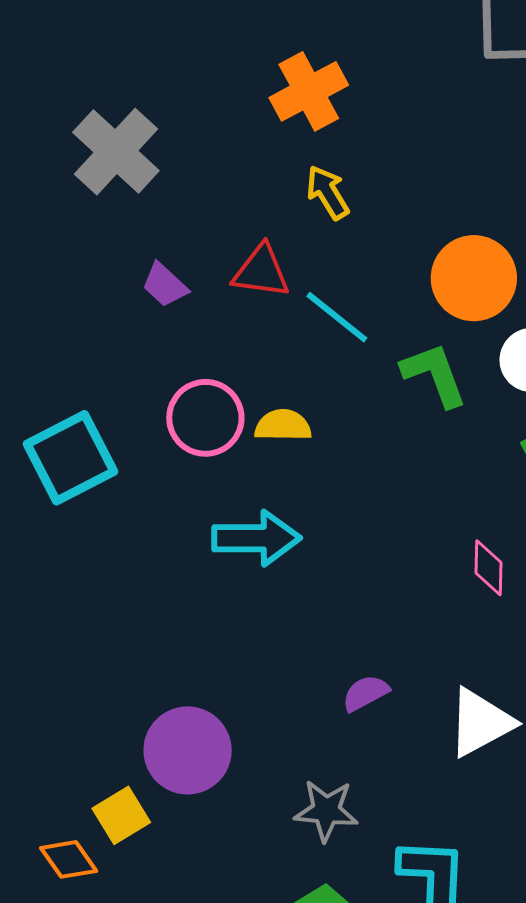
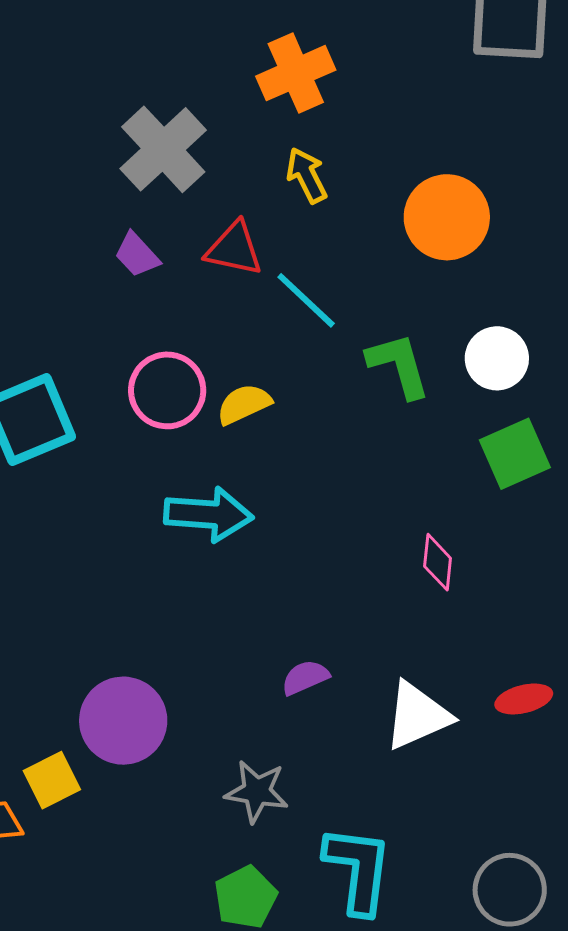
gray cross: (116, 152) -> (163, 149), moved
orange circle: (474, 278) -> (447, 217), moved
yellow semicircle: (283, 425) -> (244, 404), turned -30

